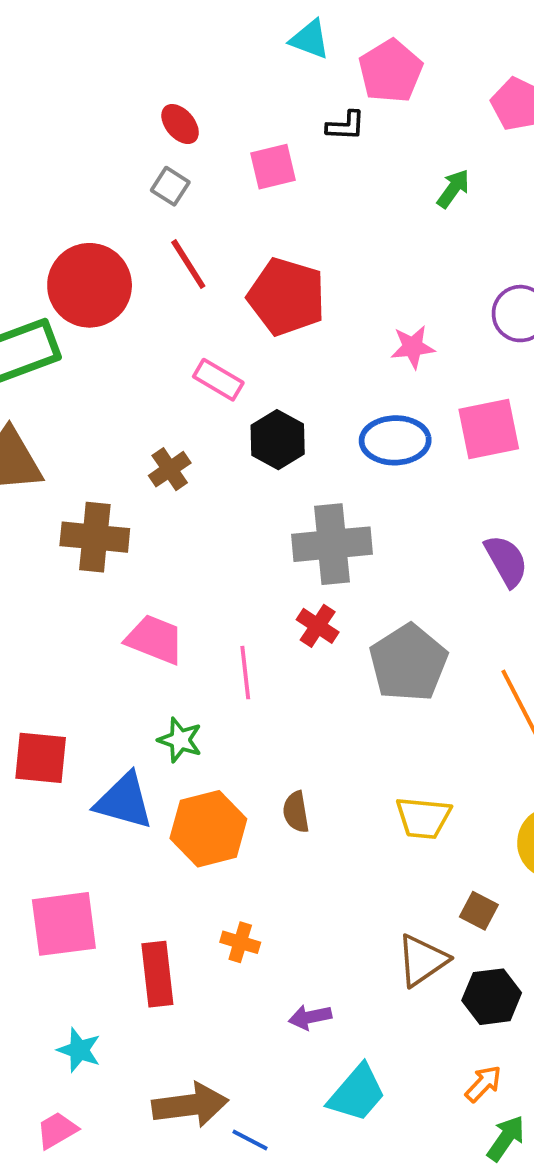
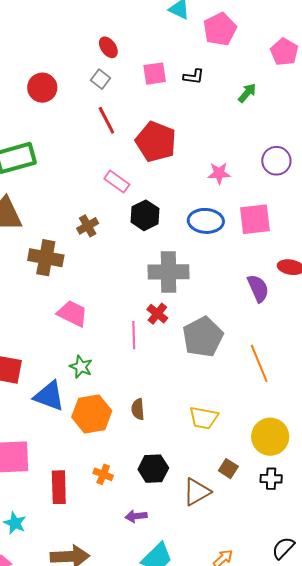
black L-shape: (346, 126) -> (194, 77), moved
red circle: (90, 285) -> (42, 88), moved, size x0.7
pink line: (245, 673) -> (134, 335), moved
black hexagon: (492, 997) -> (153, 469), moved

